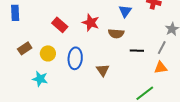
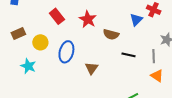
blue triangle: (125, 11) -> (136, 20), moved
gray line: (162, 48) -> (154, 56), turned -40
orange triangle: (161, 68) -> (157, 76), moved, turned 32

